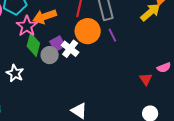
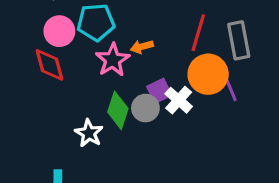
orange arrow: (45, 17) -> (142, 47), size x0.6
purple line: (112, 35) -> (231, 90), moved
green diamond: (33, 45) -> (118, 110), moved

